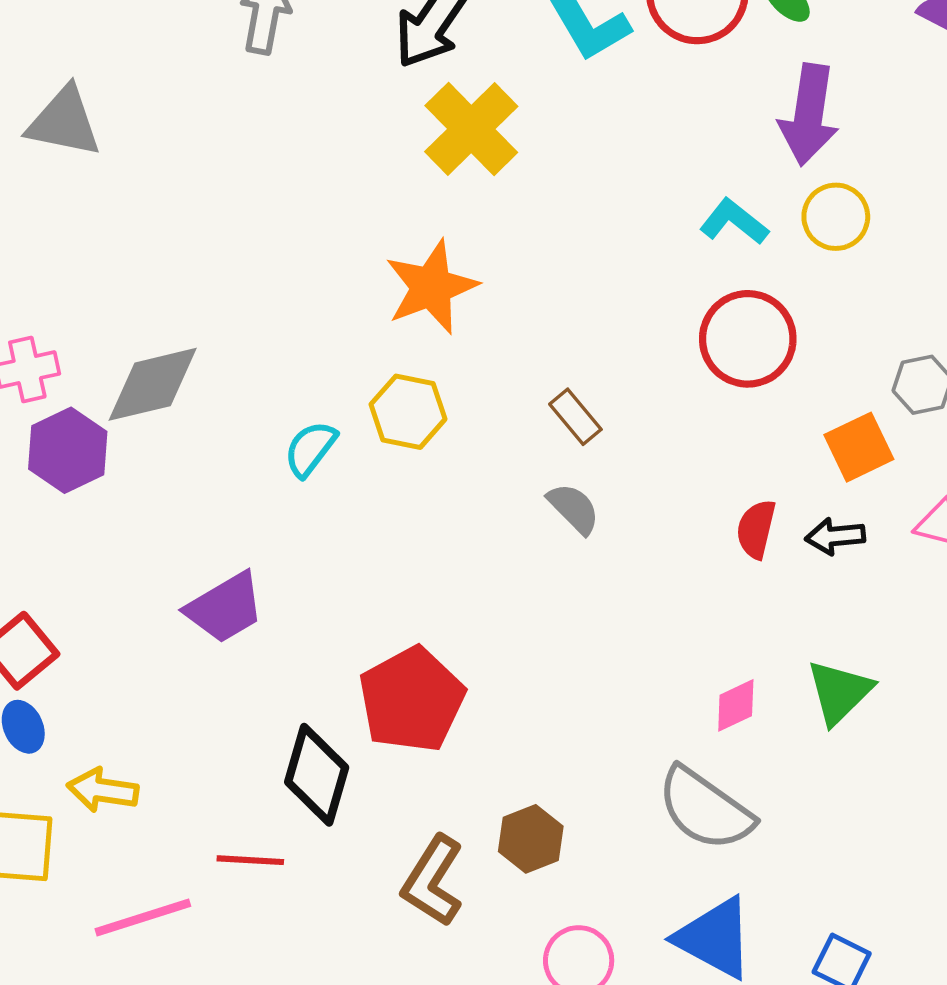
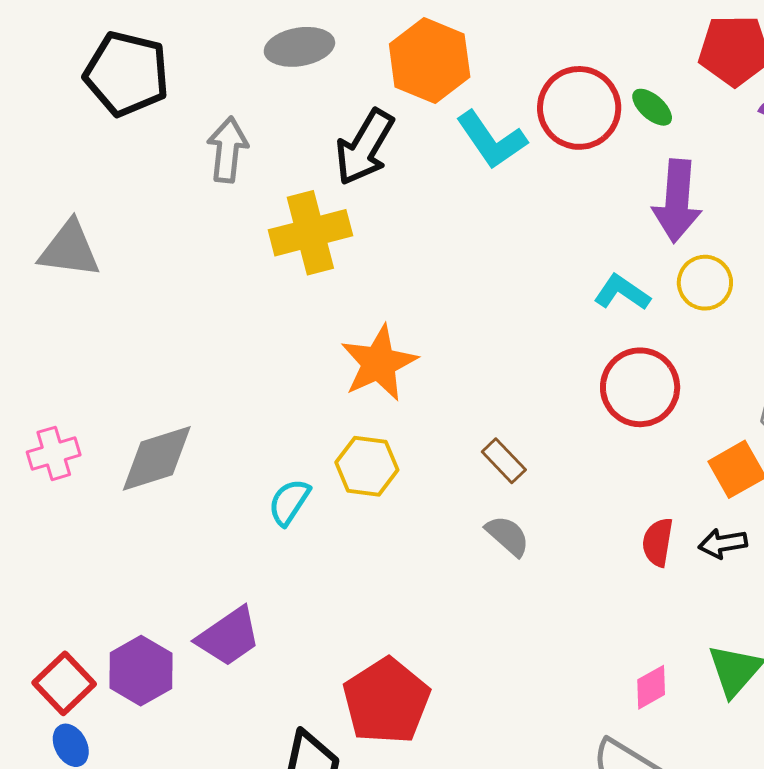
yellow cross: (471, 129) -> (310, 233), moved, turned 34
purple hexagon: (68, 450) -> (141, 671), moved

